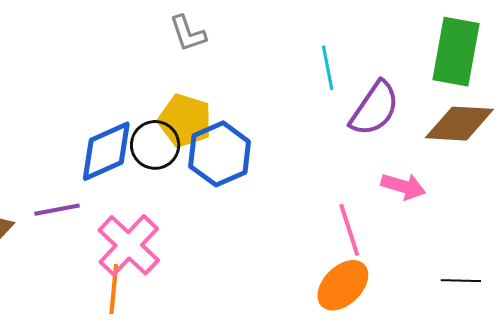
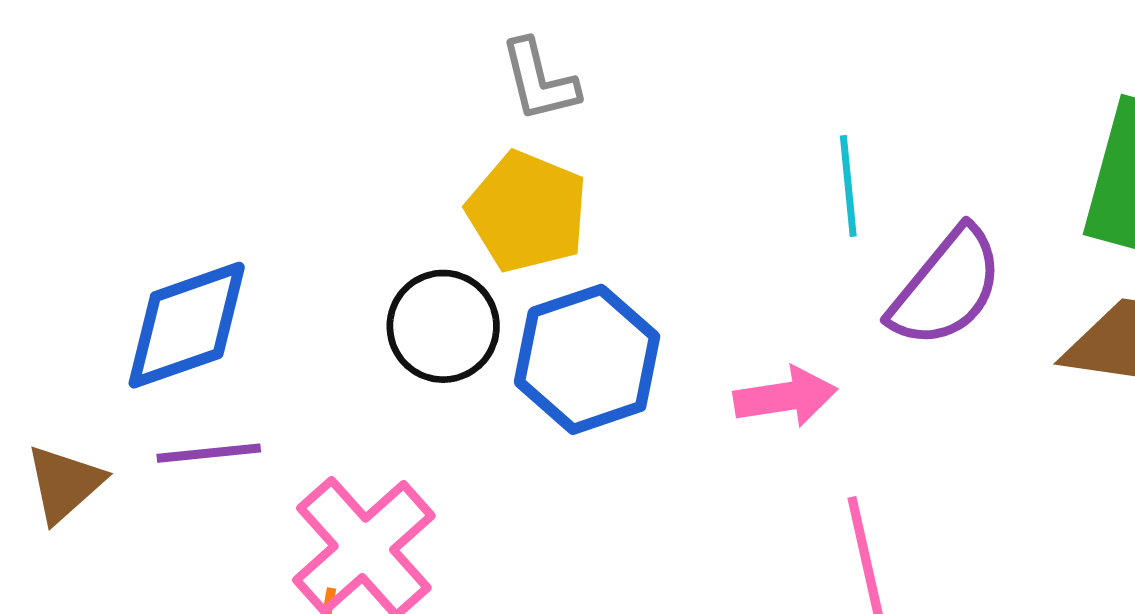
yellow pentagon: (185, 121) -> (527, 212), moved
blue diamond: (106, 151) -> (187, 325), moved
pink arrow: (403, 186) -> (785, 397), moved, turned -30

